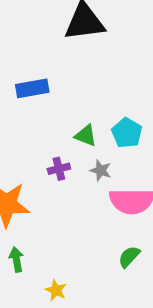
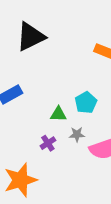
cyan pentagon: (127, 133) -> (86, 103), turned 30

